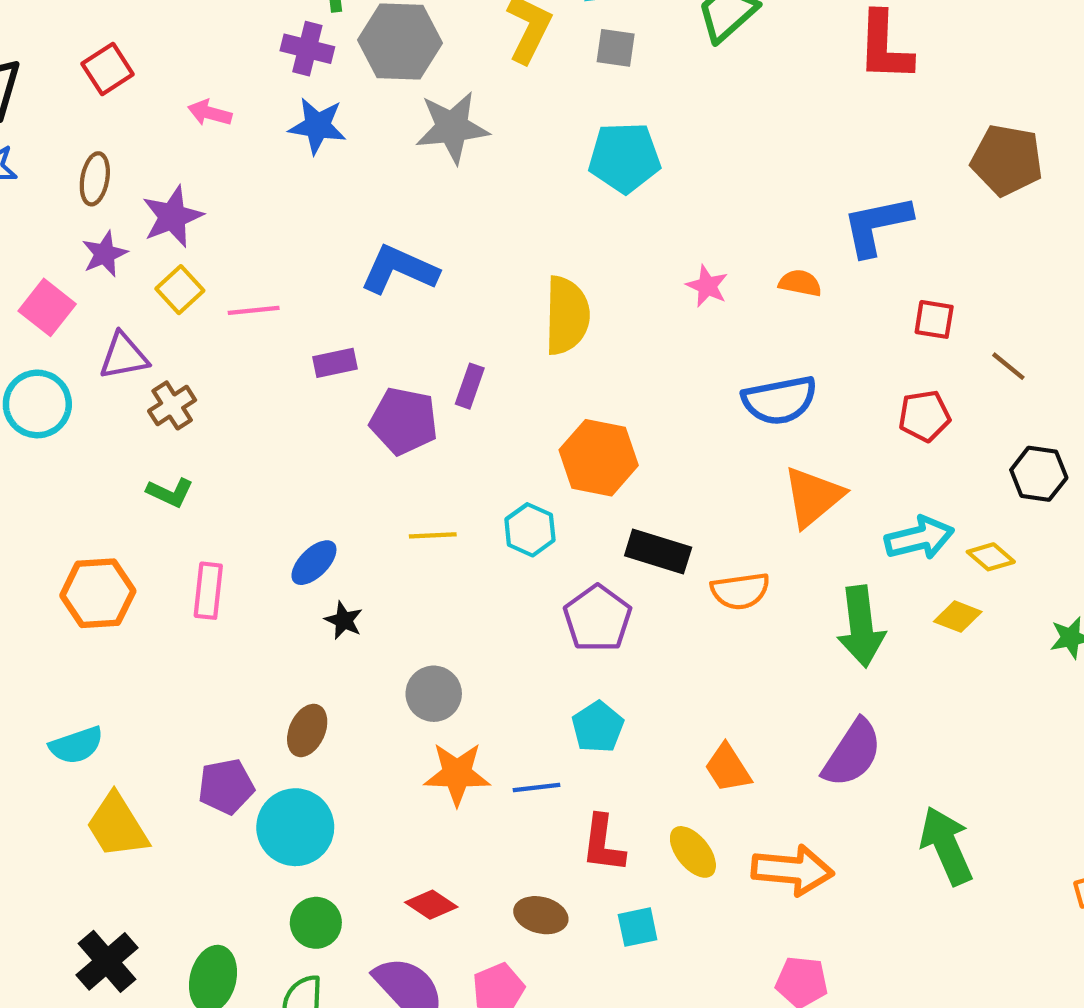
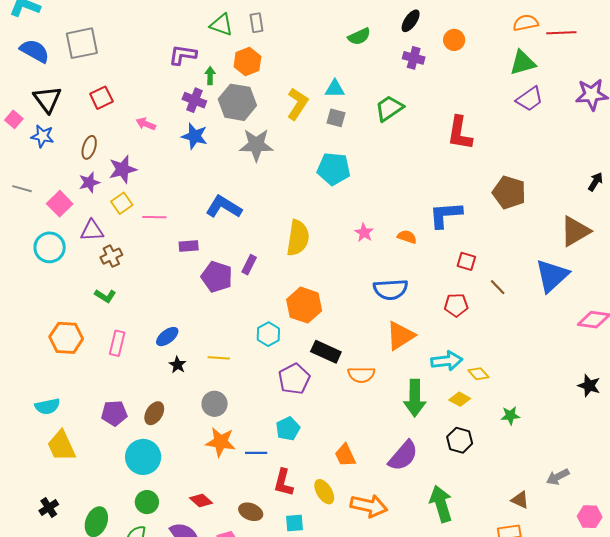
black hexagon: (1039, 474) -> (460, 440), moved
yellow line: (433, 535) -> (219, 358), moved
purple pentagon: (226, 786) -> (114, 413), moved
black cross: (107, 961) -> (49, 507), size x0.7

